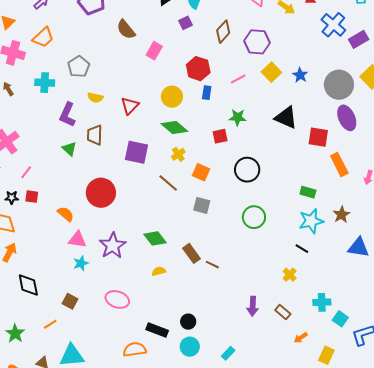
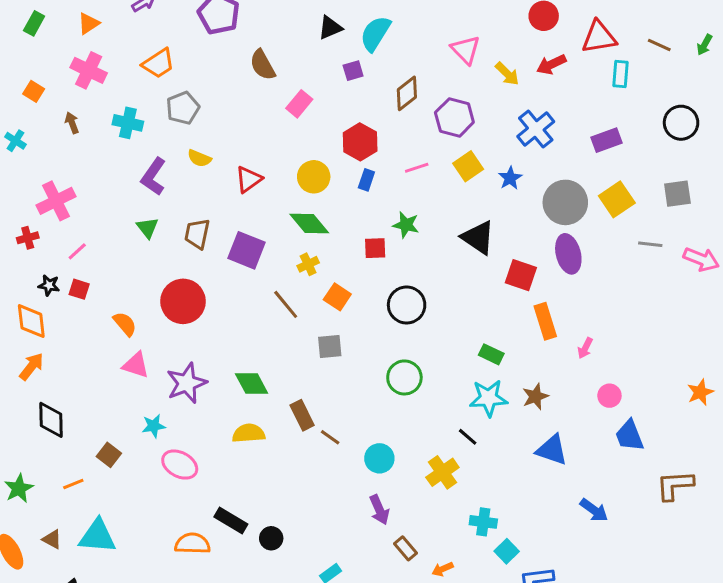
blue cross: (333, 25) -> (536, 129), moved
orange trapezoid: (43, 37) -> (158, 63), moved
brown trapezoid: (95, 135) -> (197, 234), moved
gray square: (202, 205) -> (330, 347), turned -30
cyan star: (81, 263) -> (154, 426), moved
yellow semicircle: (159, 271) -> (249, 433), size x1.5
yellow cross: (290, 275) -> (442, 472), size x1.5
purple arrow: (253, 306) -> (379, 510), turned -36
brown rectangle: (283, 312) -> (405, 548), moved
black circle: (188, 322) -> (271, 538), moved
cyan circle: (190, 347) -> (379, 458), moved

